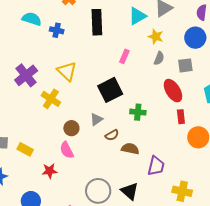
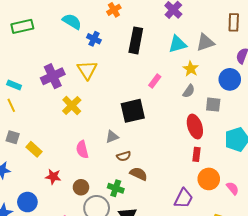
yellow triangle: (67, 71) -> (87, 70), moved
green cross: (138, 112) -> (116, 188), moved
brown circle: (71, 128) -> (81, 187), moved
pink semicircle: (67, 150) -> (82, 149), moved
purple trapezoid: (156, 166) -> (183, 198), moved

